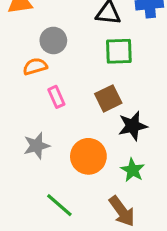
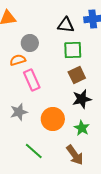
pink rectangle: (56, 97) -> (32, 80), size x1.5
brown square: (108, 98) -> (77, 75), moved

